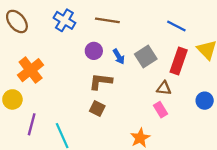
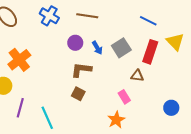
blue circle: (205, 101) -> (171, 108), moved
pink rectangle: (161, 110) -> (124, 97), moved

